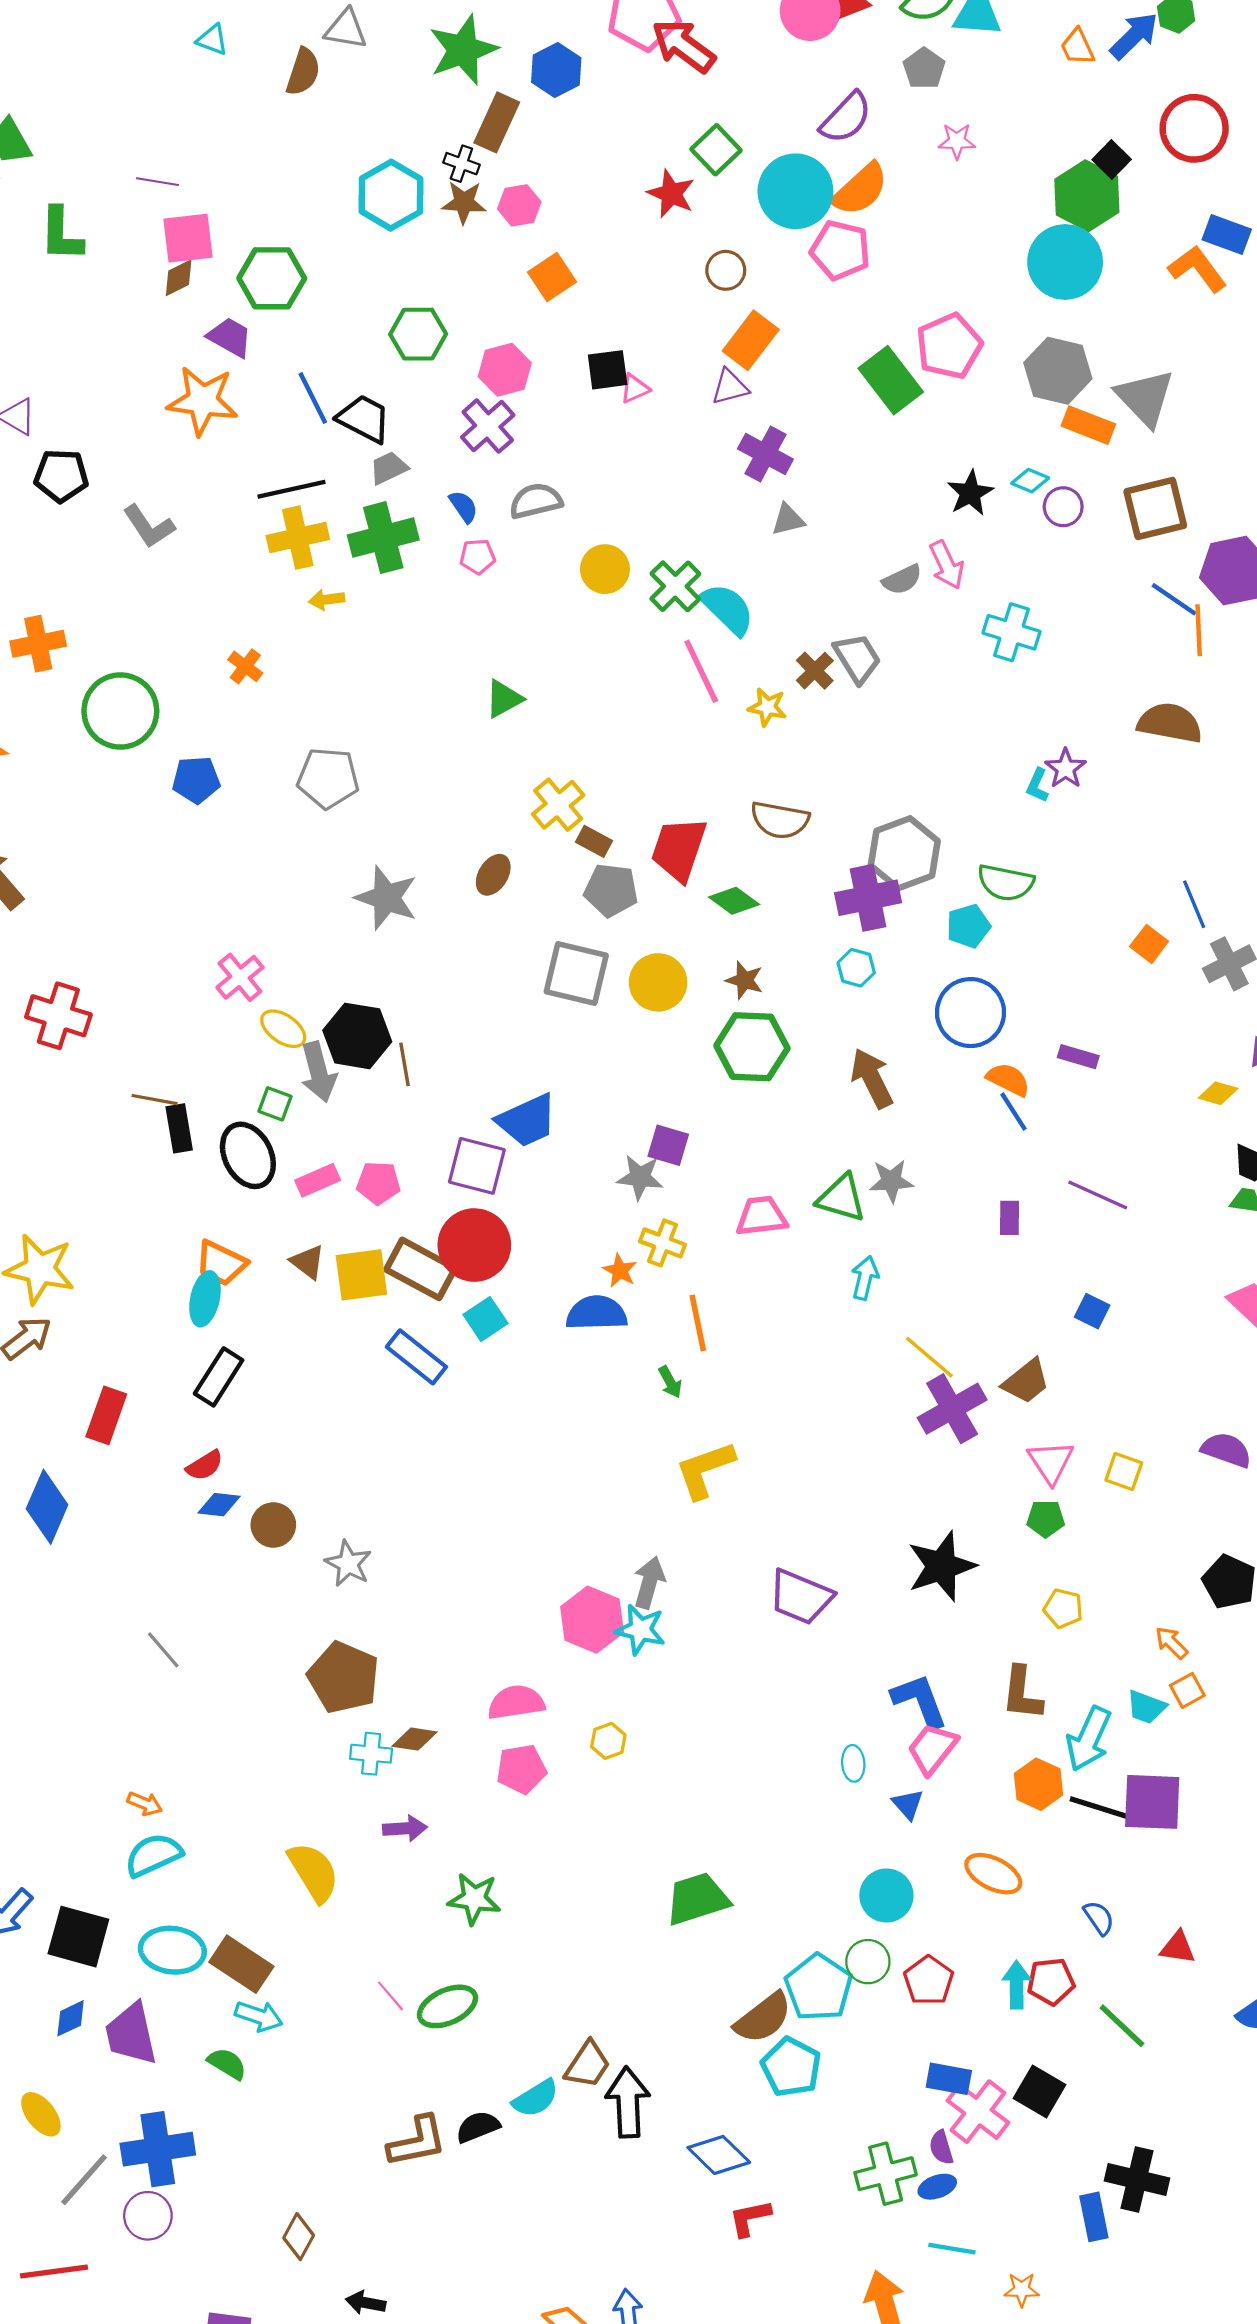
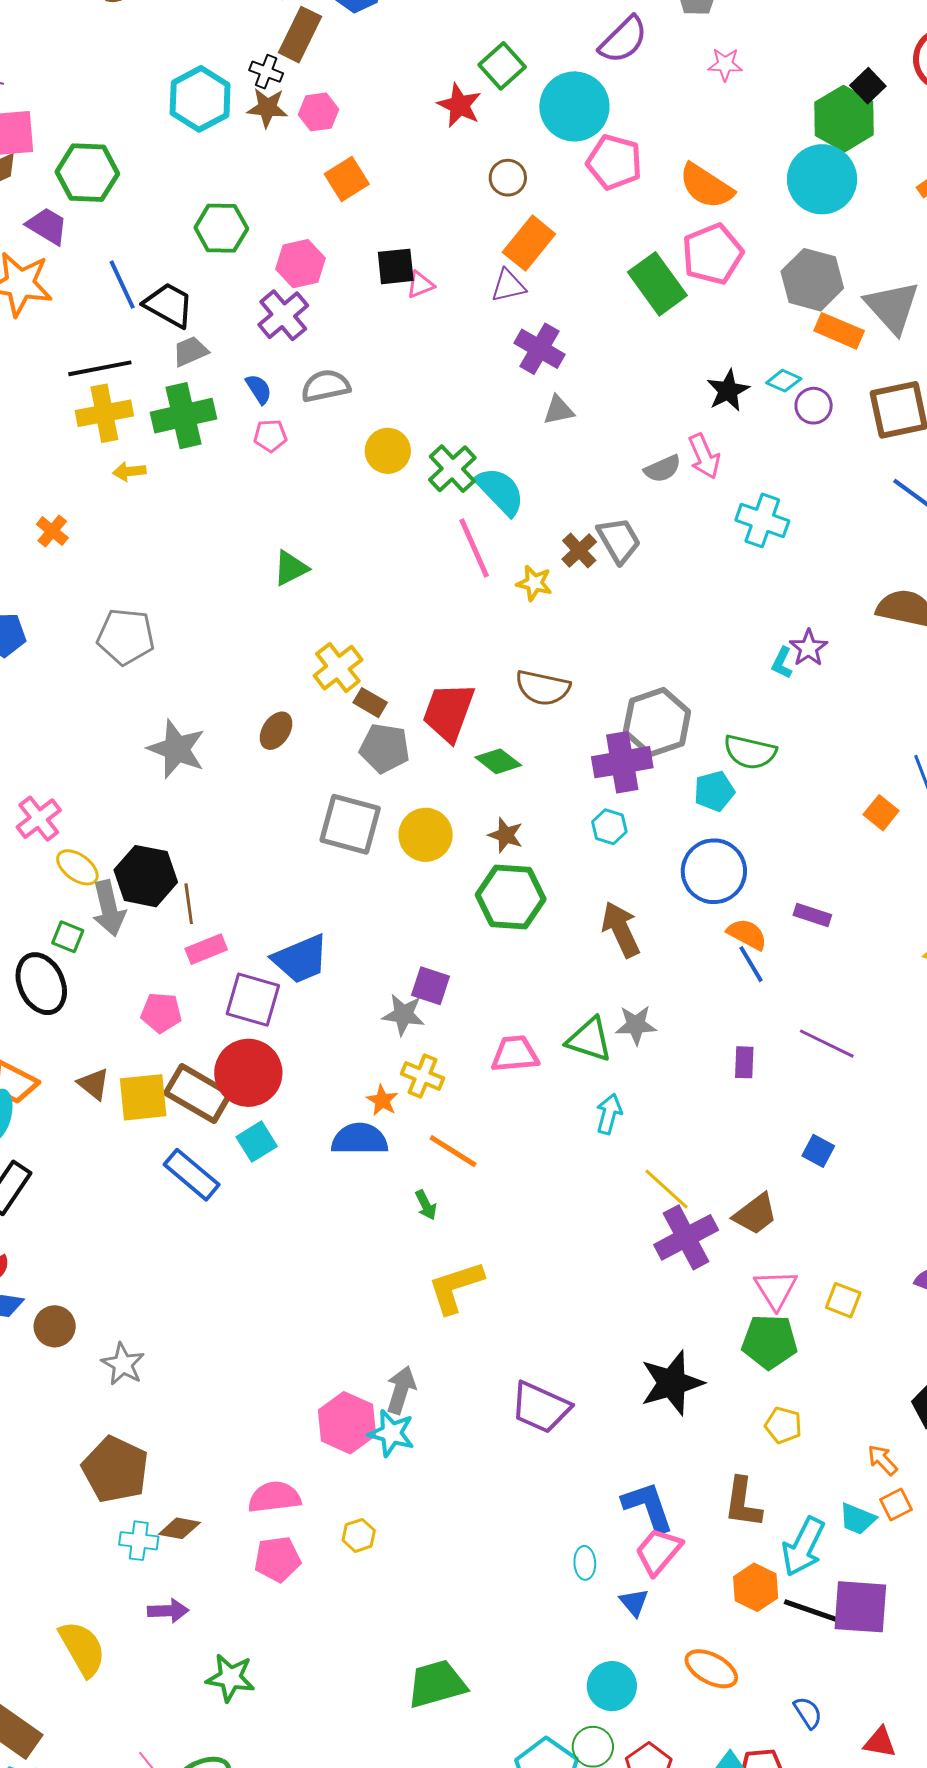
orange semicircle: (860, 189) -> (706, 186), moved, turned 74
pink rectangle: (318, 1180) -> (206, 949), moved
orange line: (698, 1323) -> (453, 1151), turned -48
green pentagon: (1046, 1519) -> (770, 1342), size x1.6

